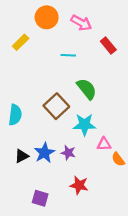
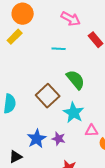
orange circle: (47, 17) -> (23, 14), moved
cyan star: (84, 125) -> (74, 113), turned 30
black triangle: (22, 156) -> (16, 157), moved

